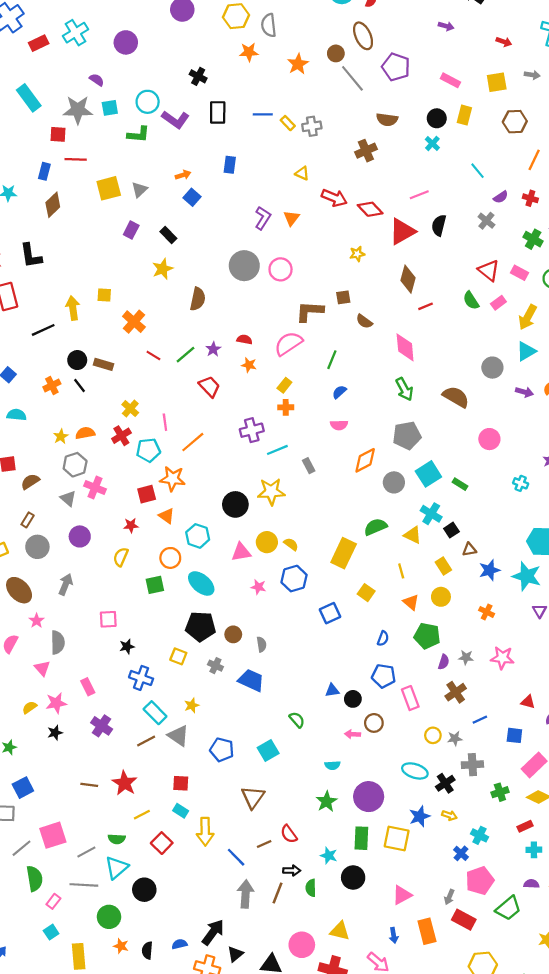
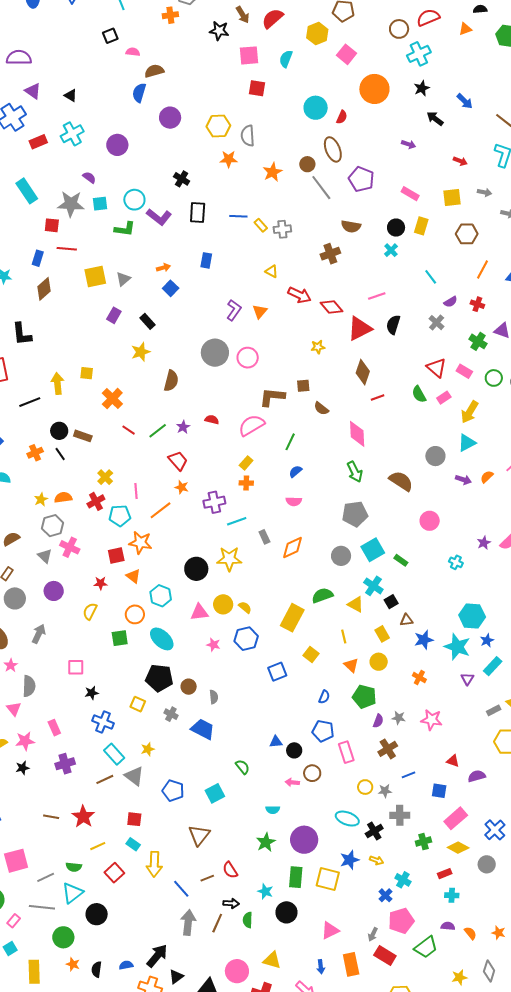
orange star: (249, 365) -> (182, 487), moved
orange diamond: (365, 460) -> (293, 547), moved
purple cross: (102, 726) -> (65, 764), turned 36

